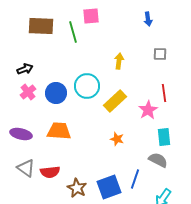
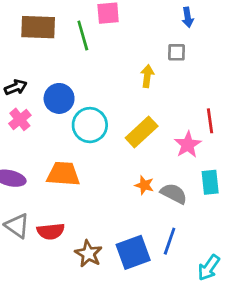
gray square: (160, 54) -> (177, 52), moved
cyan circle: (87, 86) -> (90, 125), moved
blue circle: (56, 93) -> (59, 98), moved
gray semicircle: (158, 160) -> (174, 194), moved

